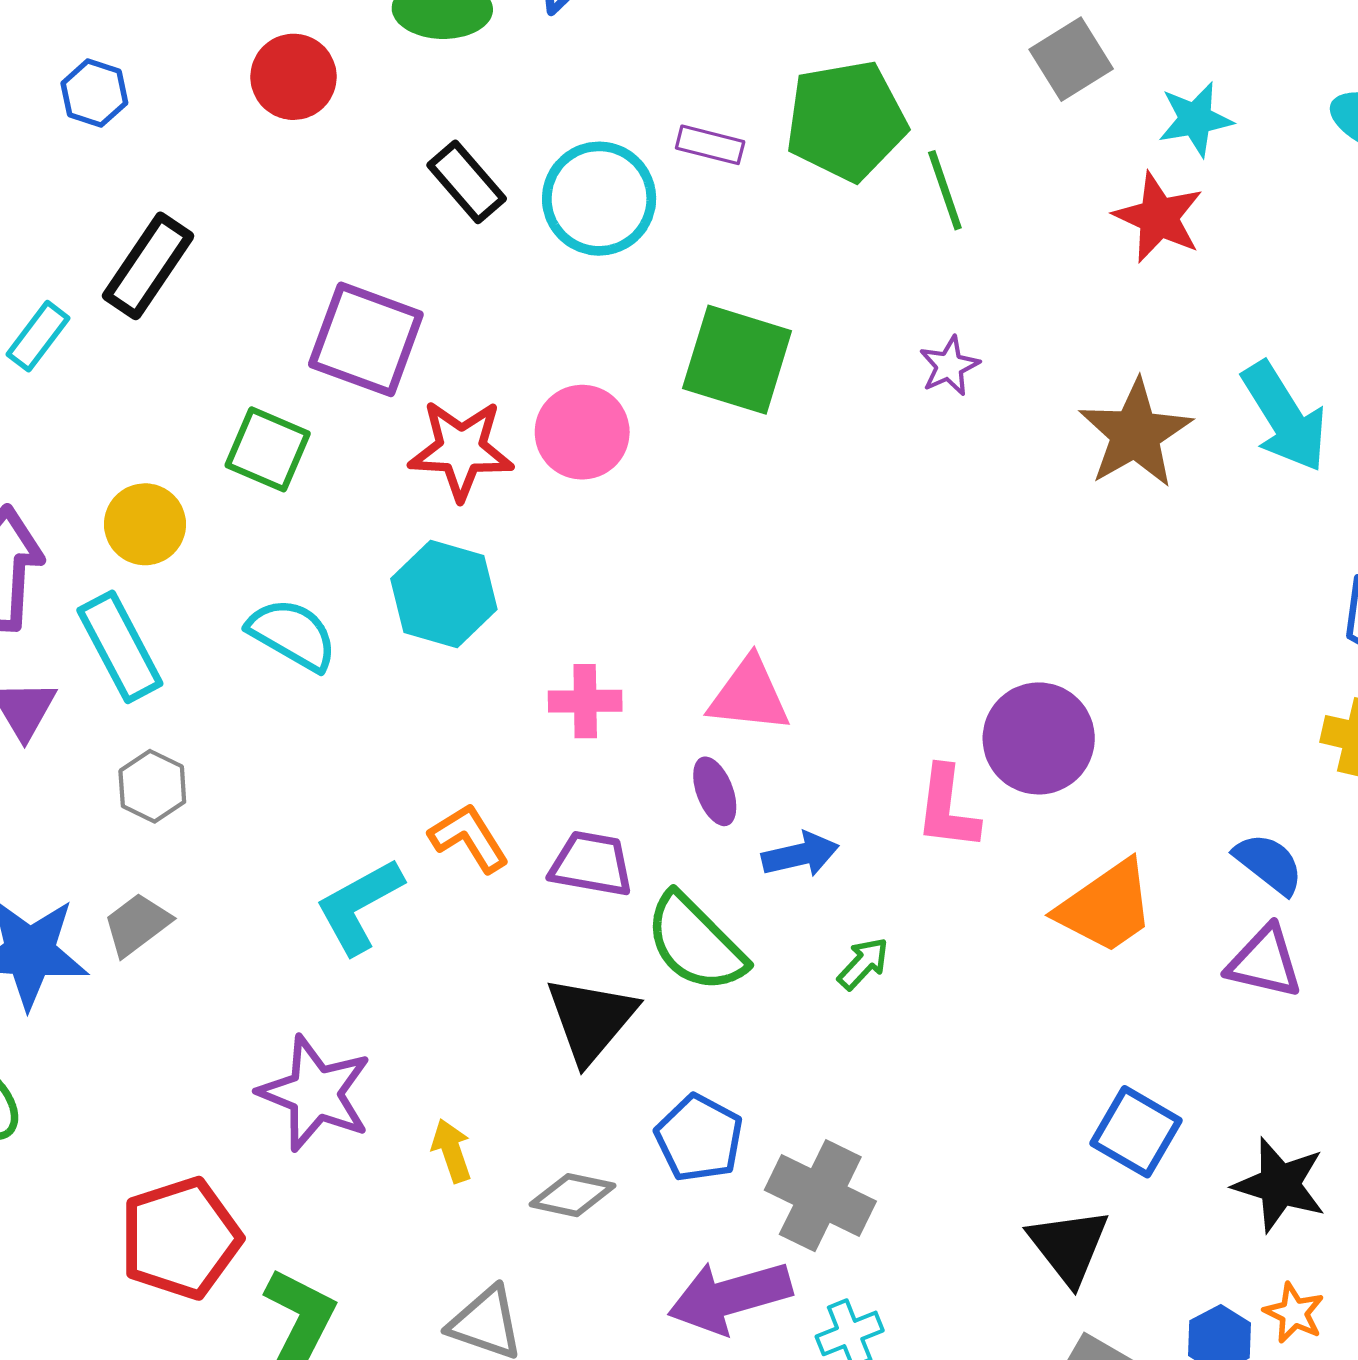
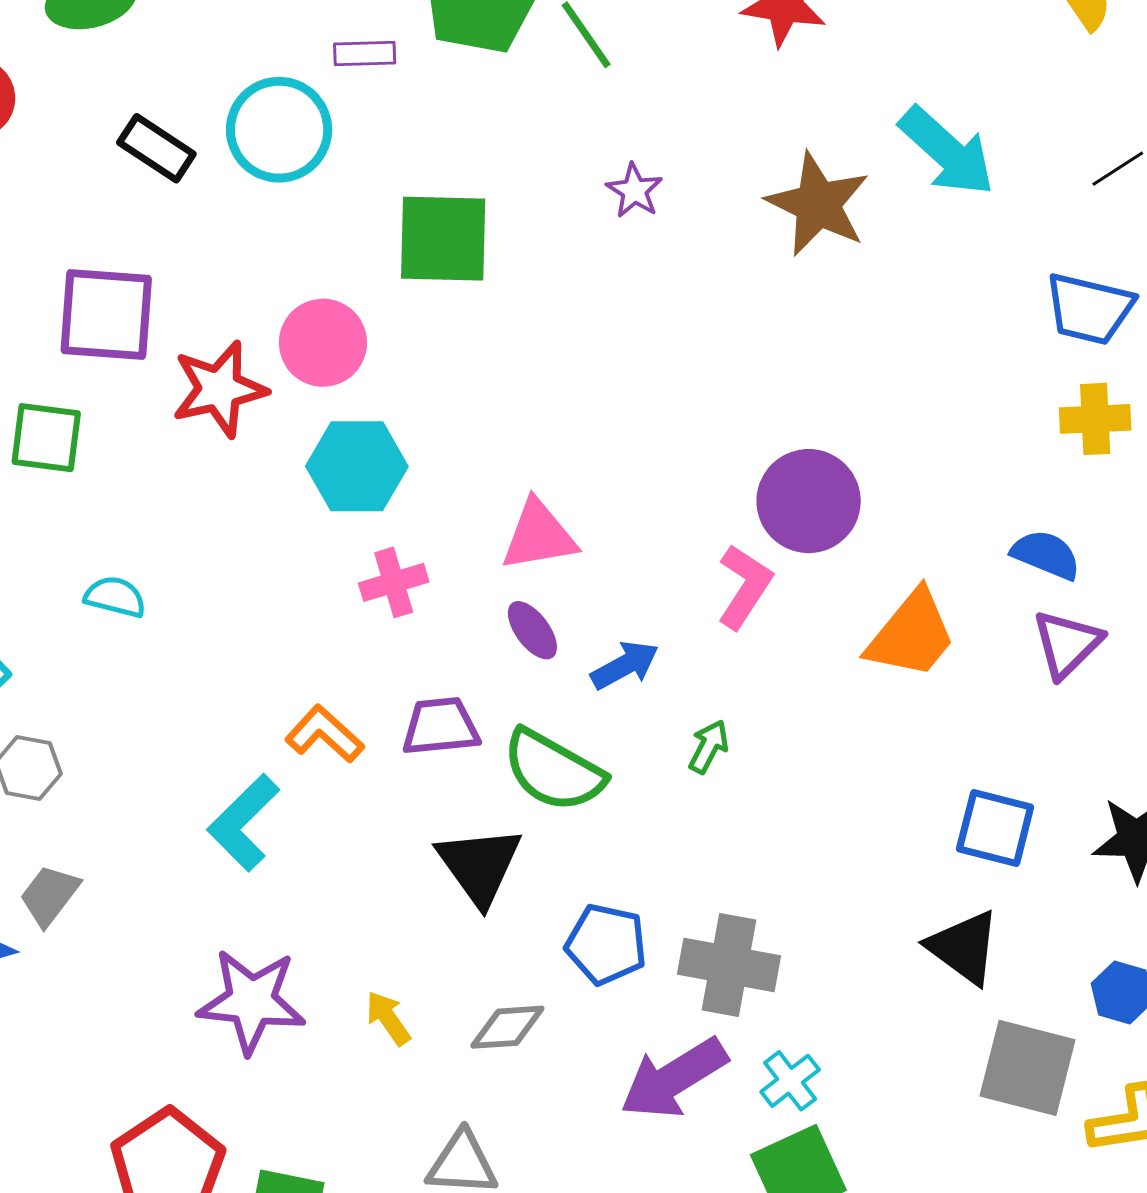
cyan hexagon: (444, 594) -> (357, 466), moved
cyan semicircle: (292, 634) -> (115, 597), size x0.7
pink L-shape: (947, 808) -> (744, 586), turned -138
purple triangle: (1265, 962) -> (1067, 644), turned -42

